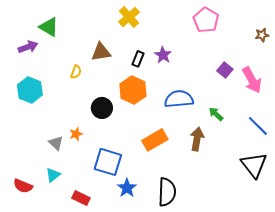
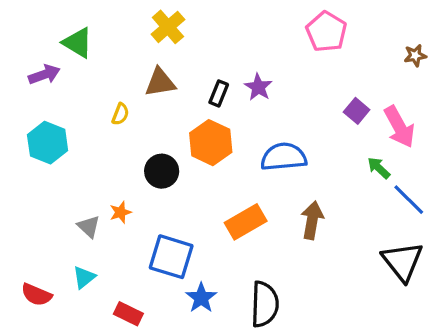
yellow cross: (129, 17) -> (168, 27), moved
green arrow: (216, 114) -> (379, 168), moved

